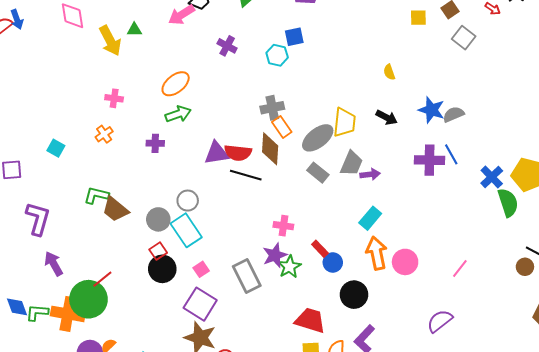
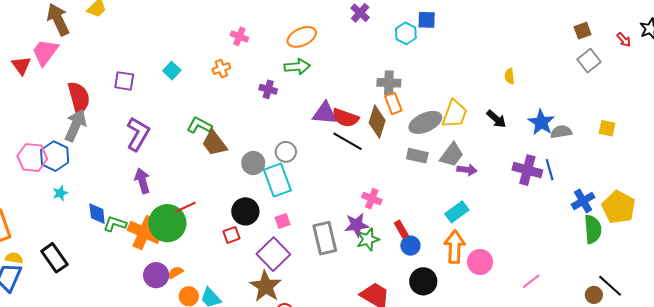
yellow square: (418, 18) -> (607, 128), moved
gray rectangle: (318, 173) -> (417, 156), turned -40
red square: (158, 251) -> (231, 235), moved

